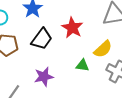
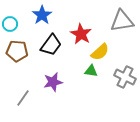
yellow semicircle: (103, 49) -> (100, 52), moved

